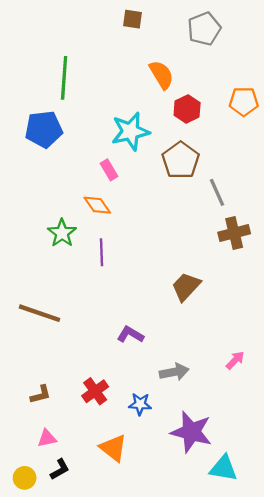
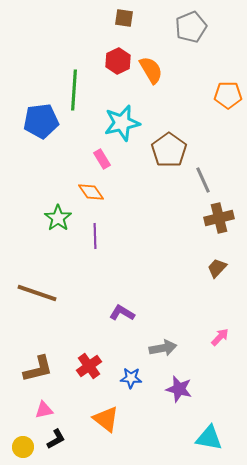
green line: (64, 78) -> (74, 90), moved
red hexagon: (187, 109) -> (118, 61), moved
brown trapezoid: (186, 286) -> (217, 268), moved, size x0.7
brown L-shape: (41, 394) -> (38, 369), size x1.5
purple star: (191, 432) -> (179, 389), moved, size x0.7

